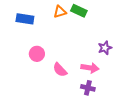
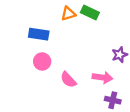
blue rectangle: (25, 19) -> (39, 34), moved
purple cross: (88, 88) -> (113, 100), moved

